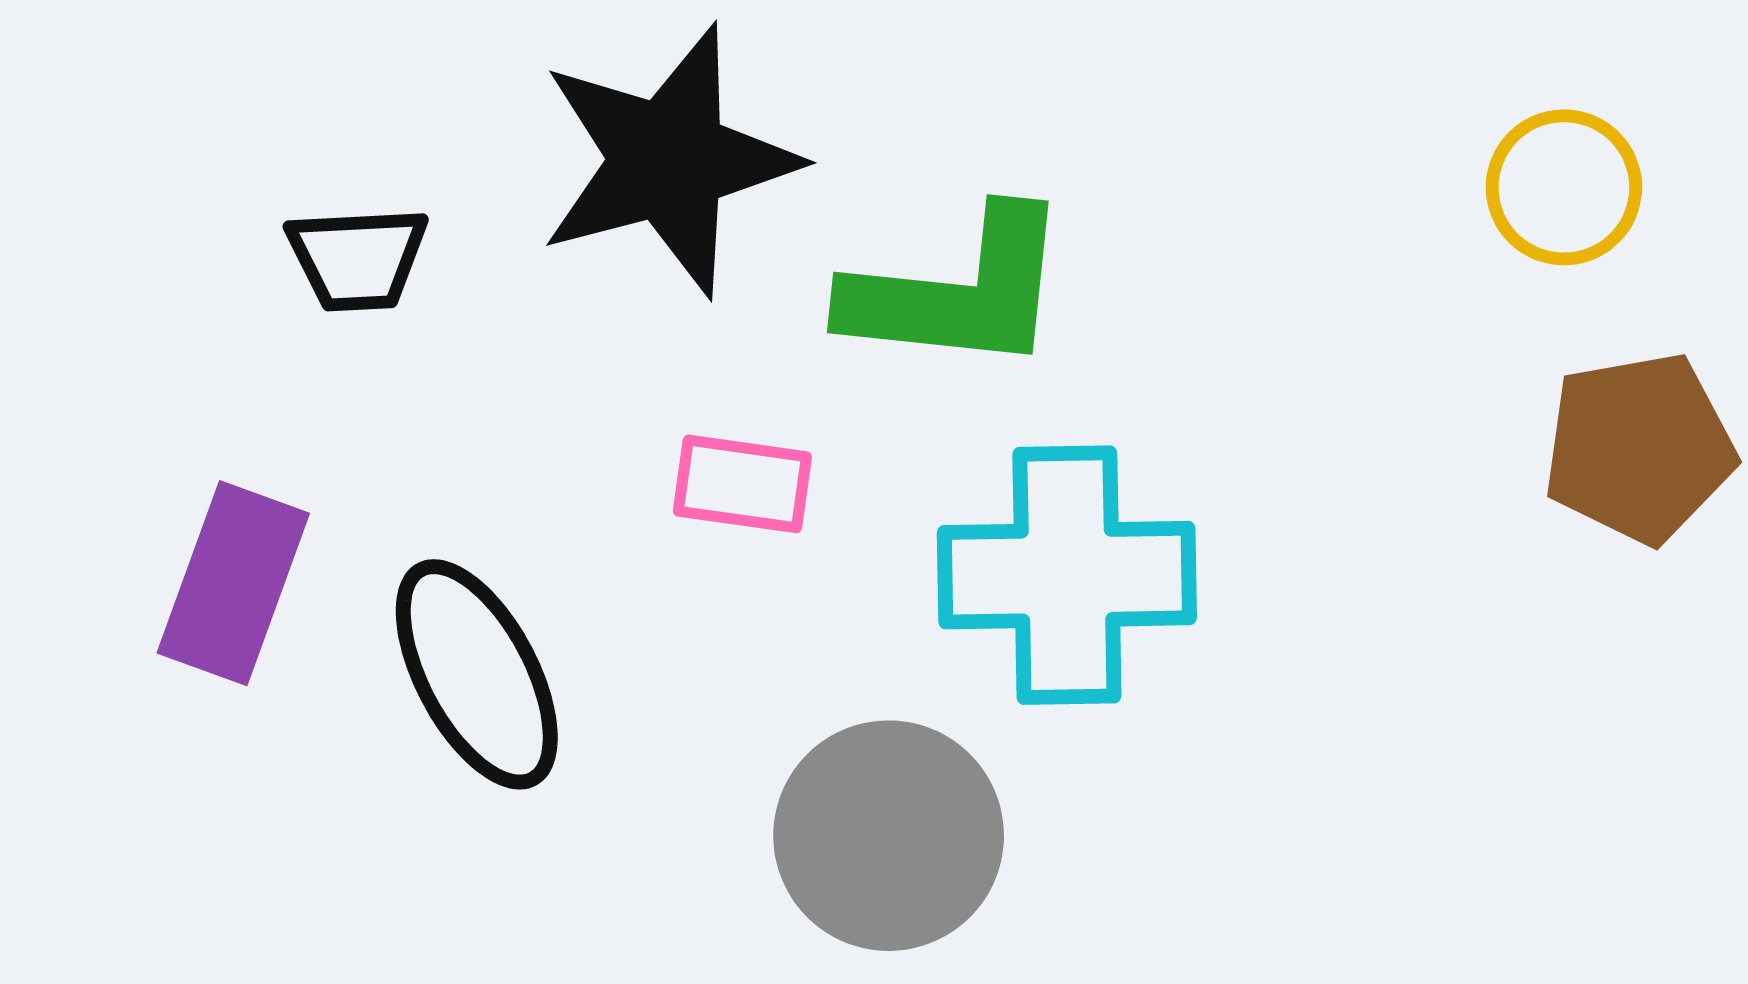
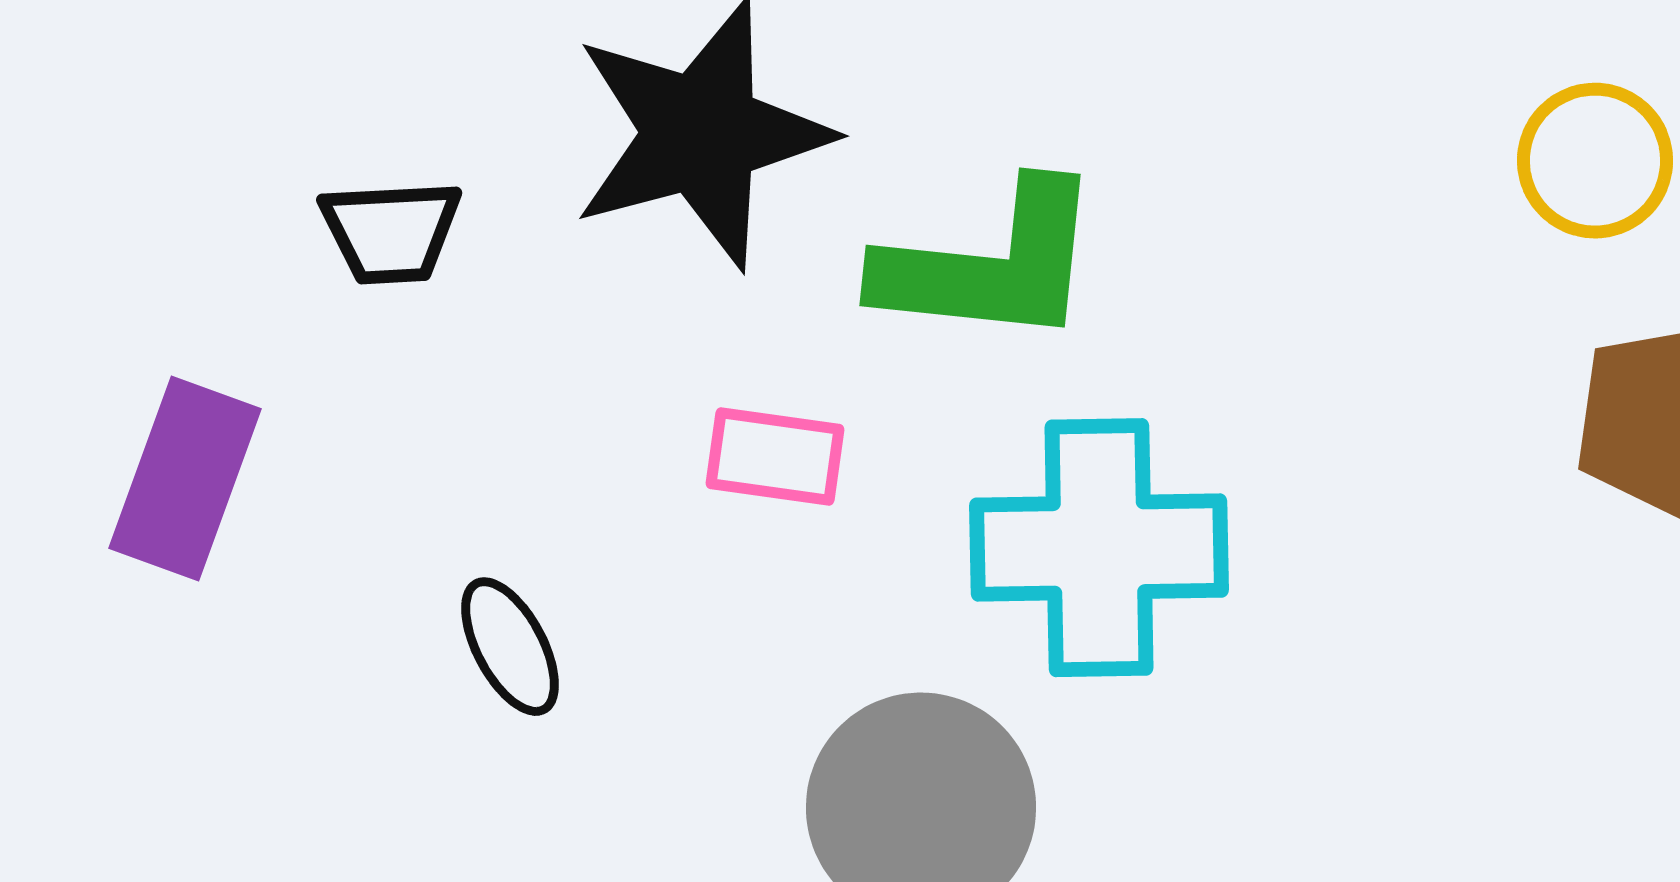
purple rectangle: (233, 583) -> (185, 479), moved
black ellipse: (477, 674) -> (510, 647), size x0.6

